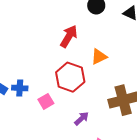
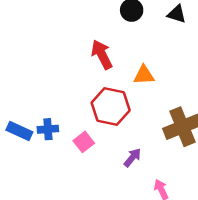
red arrow: (69, 36) -> (102, 54), turned -50
orange triangle: (99, 57) -> (144, 75), turned 30

